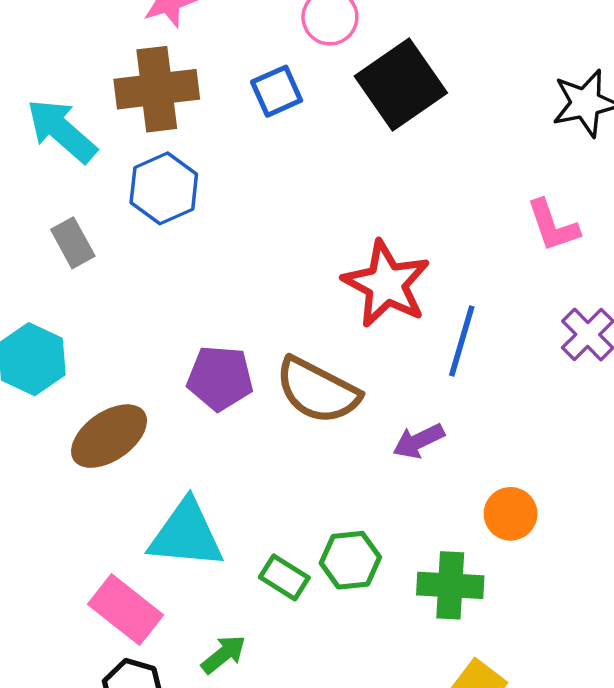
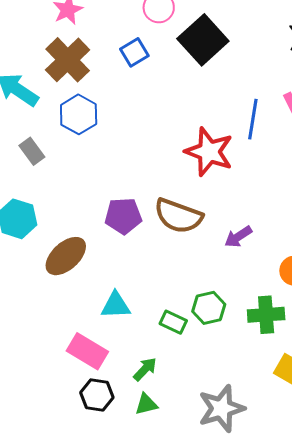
brown cross: (157, 89) -> (68, 60), turned -30
blue line: (462, 341) -> (253, 119), moved
cyan triangle: (186, 534) -> (116, 305), size x0.7

